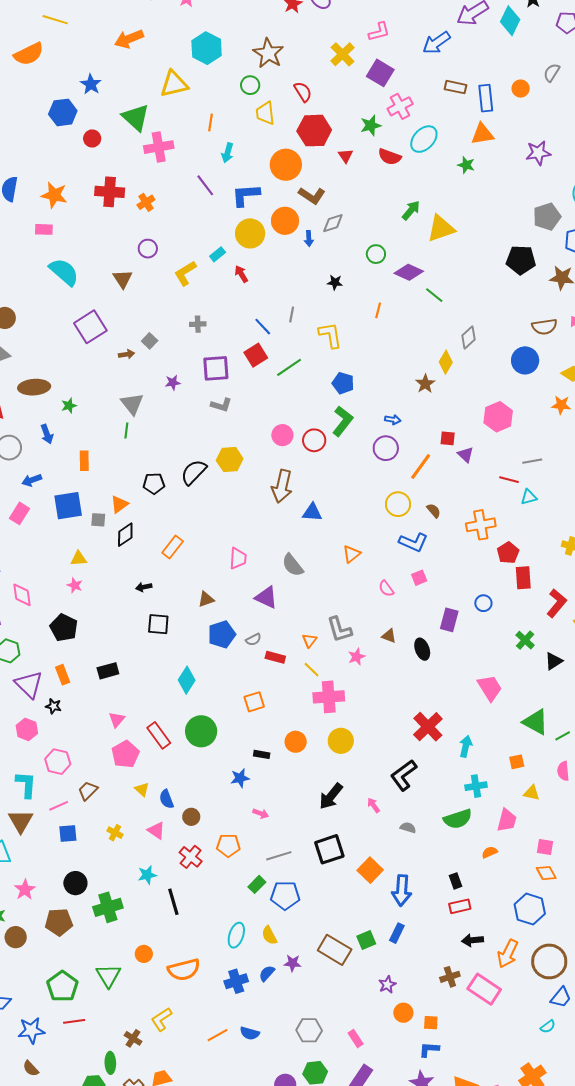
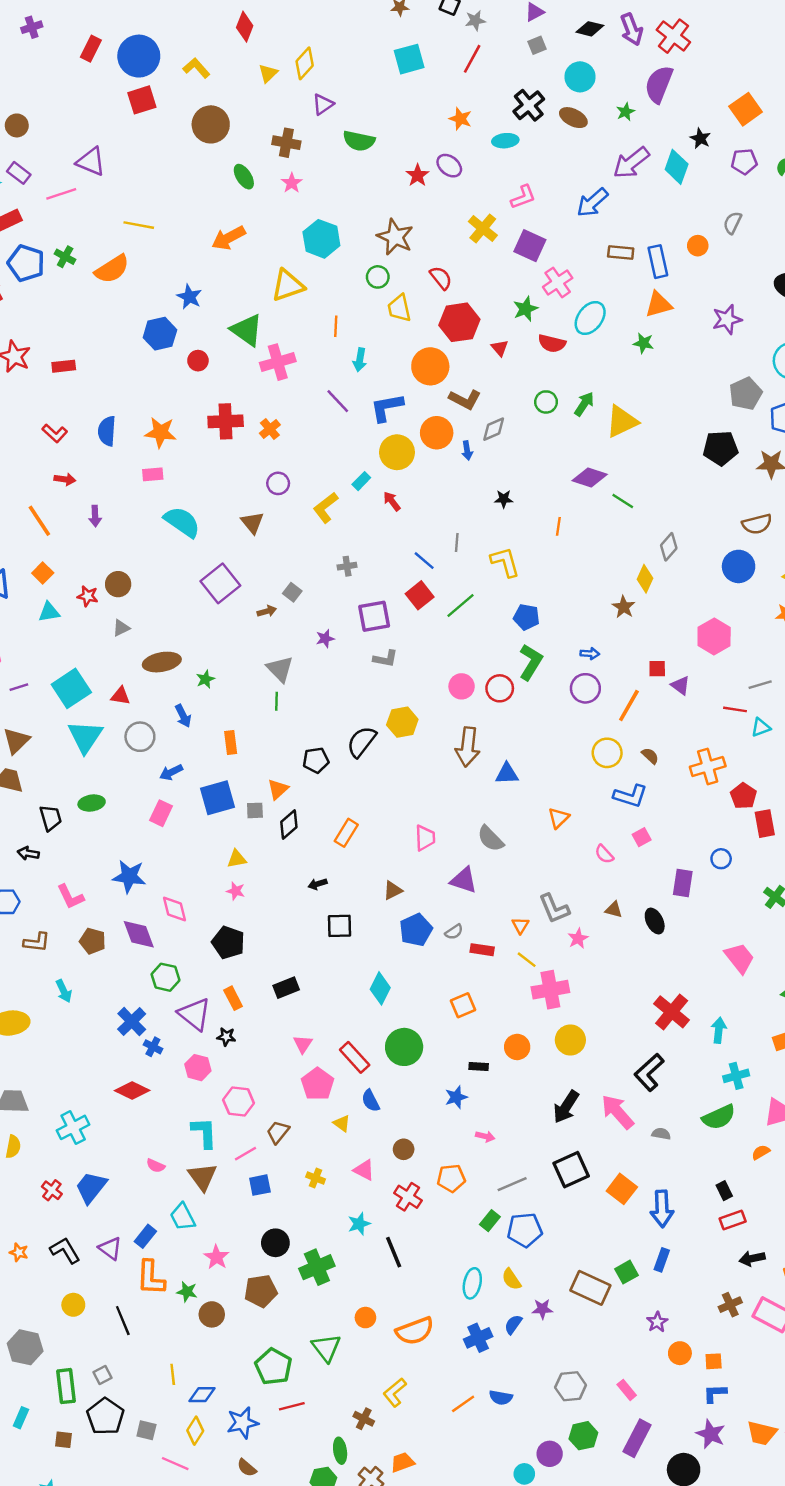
green circle: (376, 254) -> (546, 402), moved
blue semicircle: (166, 799) -> (371, 1101), moved
pink arrow: (373, 805) -> (617, 1112), size x2.0

